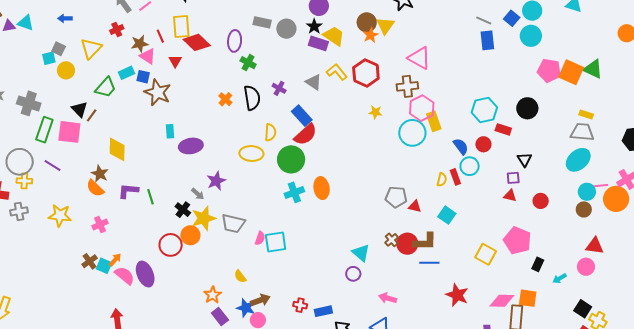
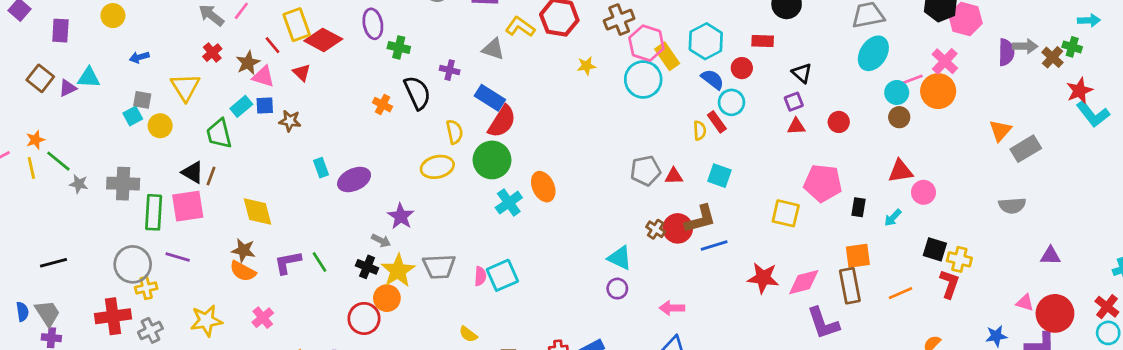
green trapezoid: (106, 87) -> (219, 134), turned 140
brown star: (158, 92) -> (290, 121), size x0.6
cyan hexagon: (484, 110) -> (706, 41), moved
red triangle: (595, 246) -> (901, 171), moved
pink diamond: (502, 301) -> (804, 282), moved

